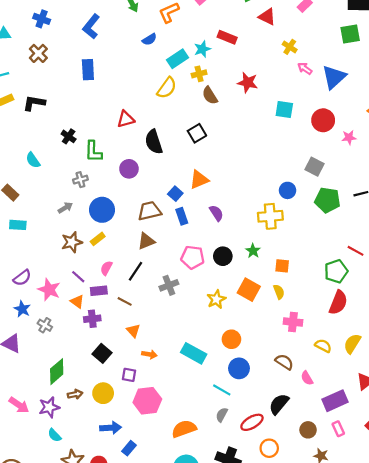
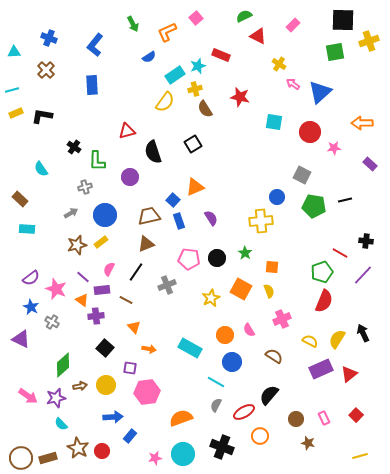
pink cross: (293, 322) -> (282, 319), turned -30
pink semicircle: (307, 378) -> (249, 330), moved
purple rectangle: (335, 401) -> (321, 369), moved

